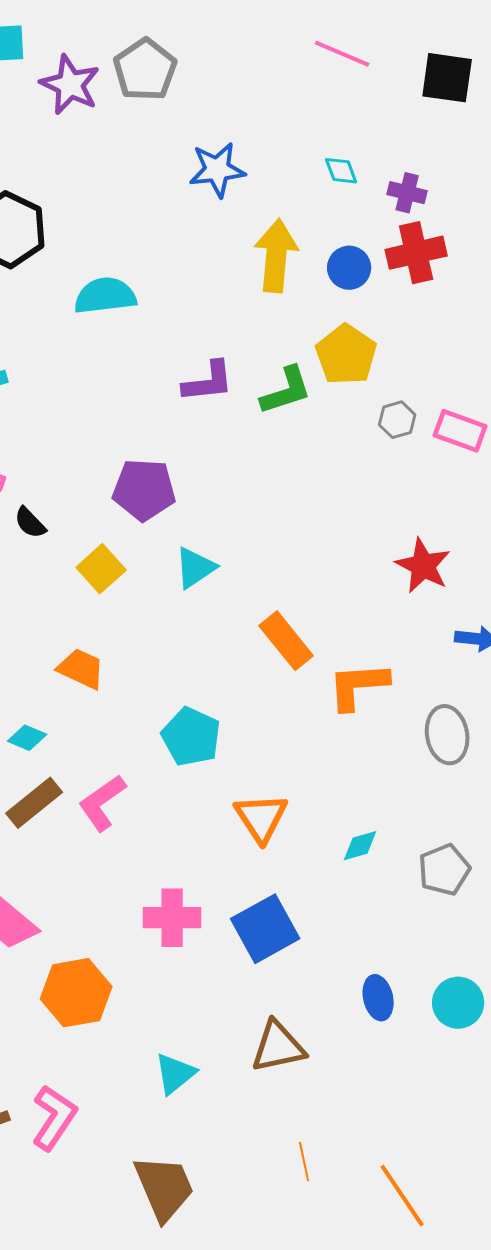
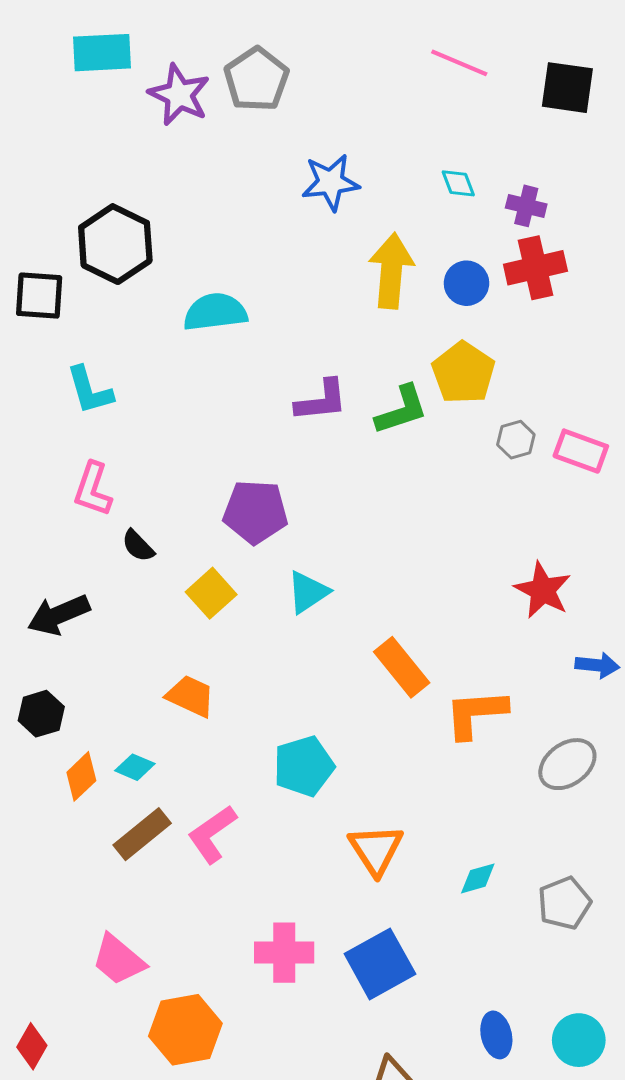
gray ellipse: (447, 735) -> (567, 764), turned 64
cyan pentagon: (191, 737) -> (304, 766), turned 30

